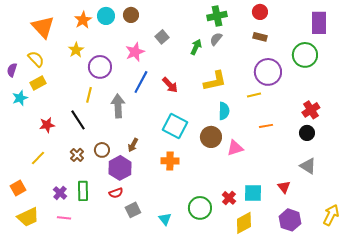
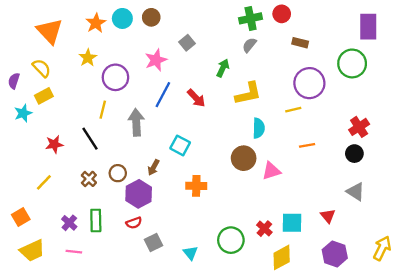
red circle: (260, 12) -> (282, 14), moved
green arrow: (196, 47) -> (223, 68), moved
cyan square: (175, 126) -> (180, 145), moved, size x0.7

